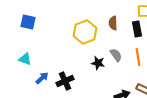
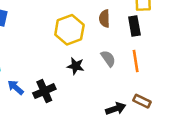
black star: (98, 63) -> (76, 66), moved
blue arrow: (42, 78) -> (16, 87), turned -96

